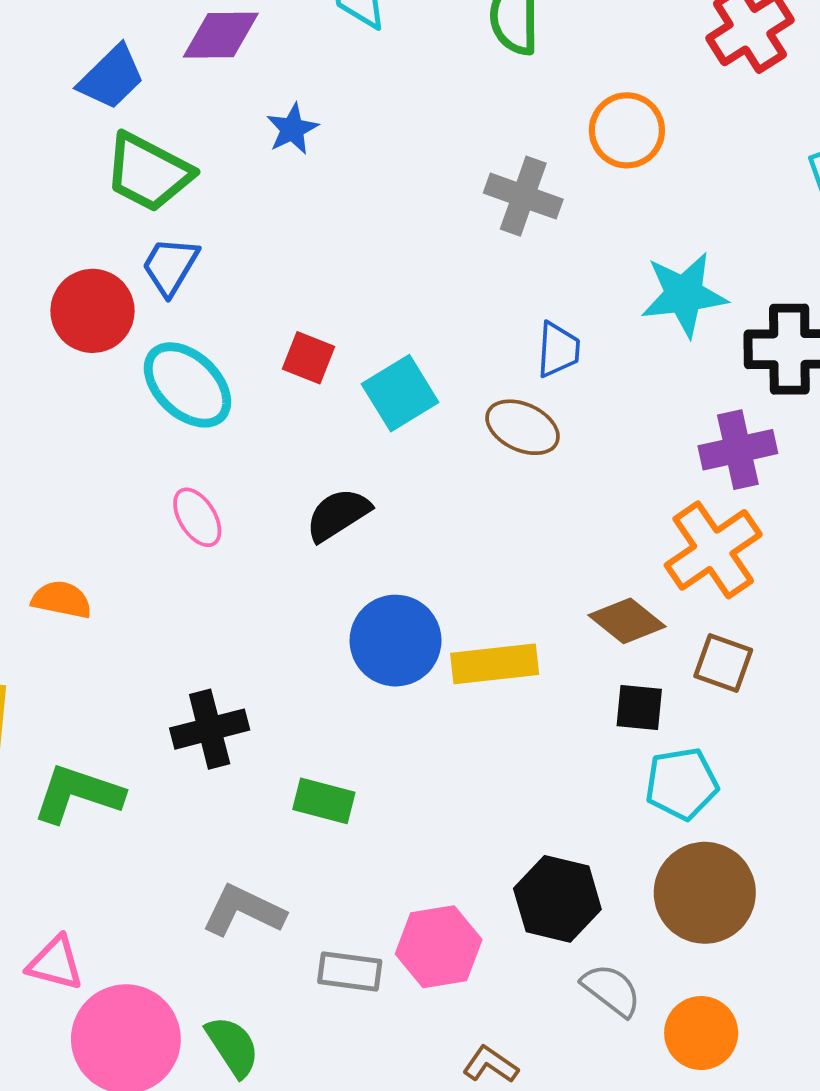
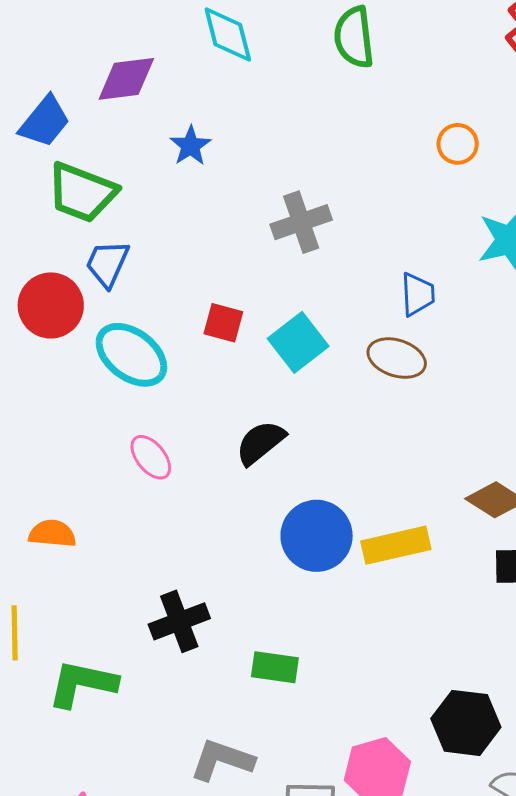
orange circle: (627, 130) -> (458, 144), moved, size x0.7
gray cross: (523, 196) -> (301, 222), moved, turned -32

